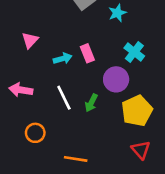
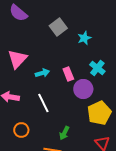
pink triangle: (30, 40) -> (17, 59), size x1.5
pink rectangle: (87, 53) -> (68, 74), moved
green arrow: (91, 103) -> (64, 133), moved

